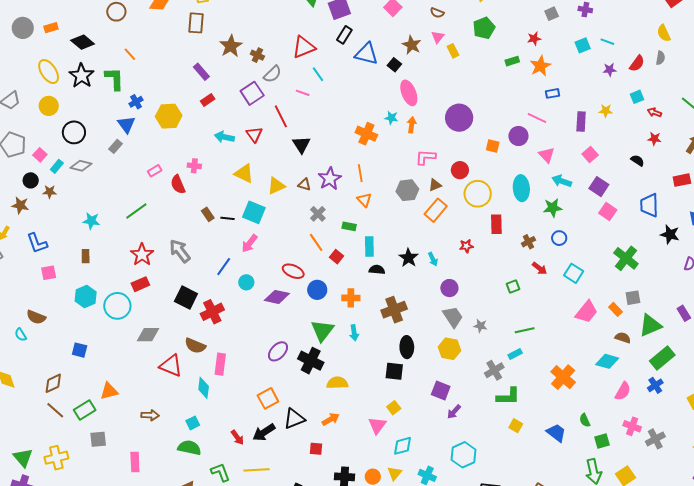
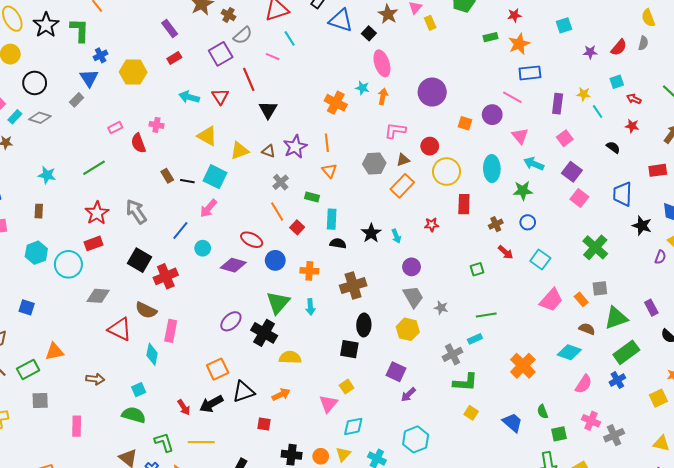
cyan line: (607, 42) -> (598, 111), moved, turned 32
blue rectangle: (553, 93) -> (530, 73), size x1.5

